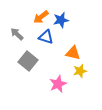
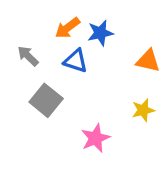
orange triangle: (73, 53) -> (148, 61), moved
yellow star: (80, 71) -> (143, 110), moved

